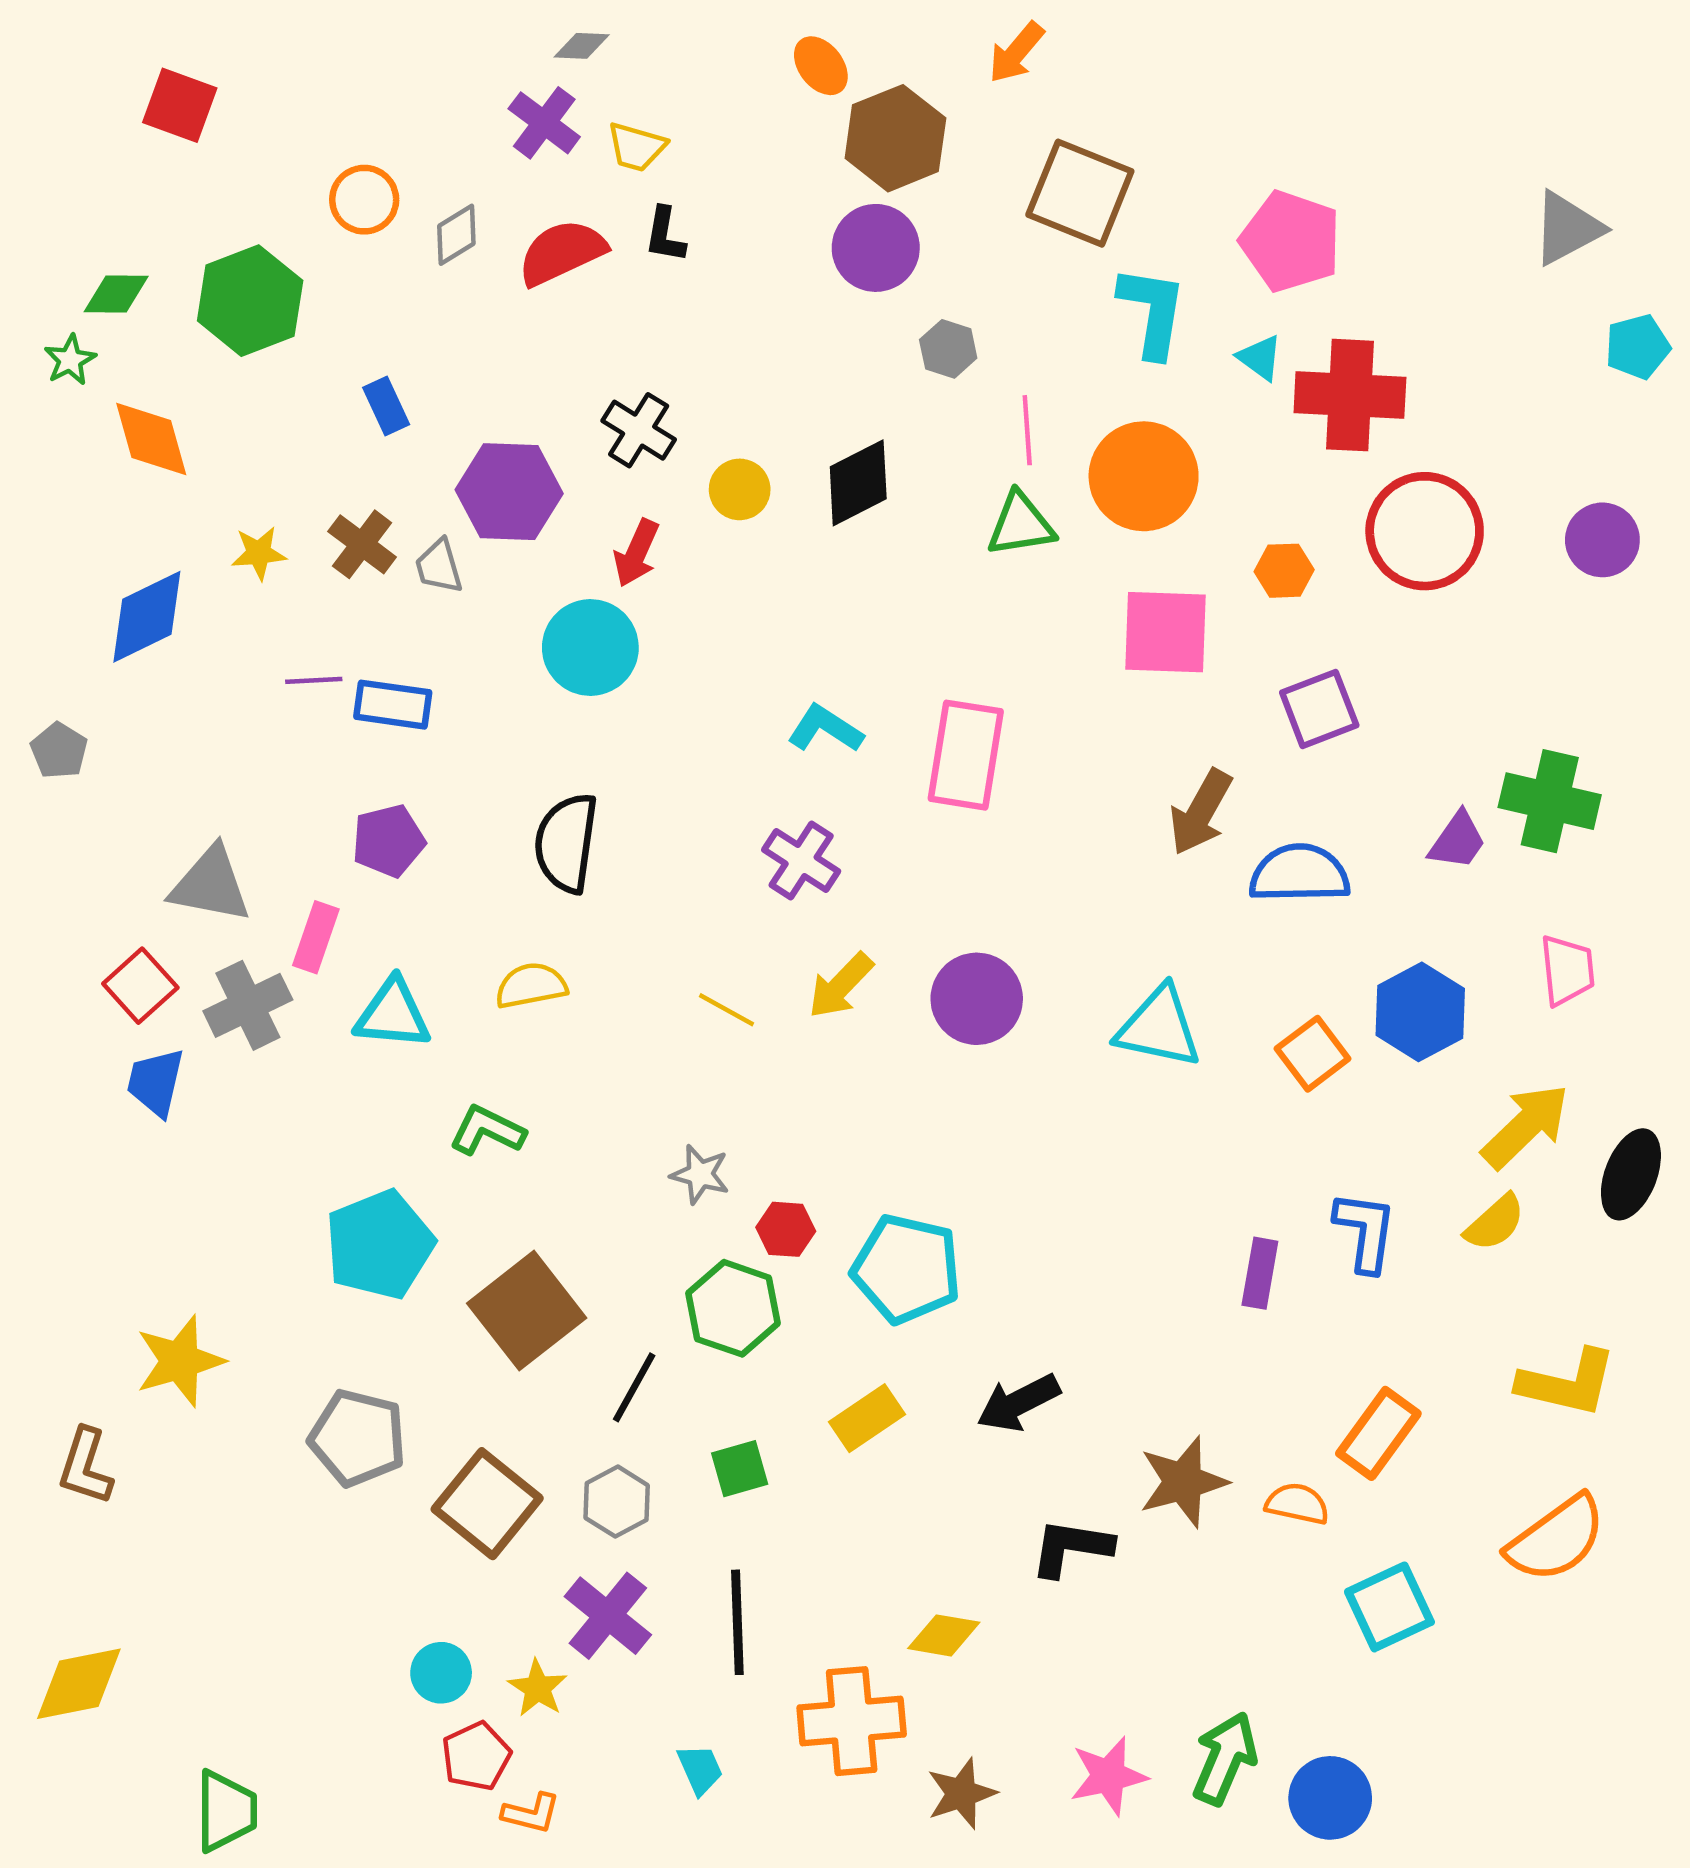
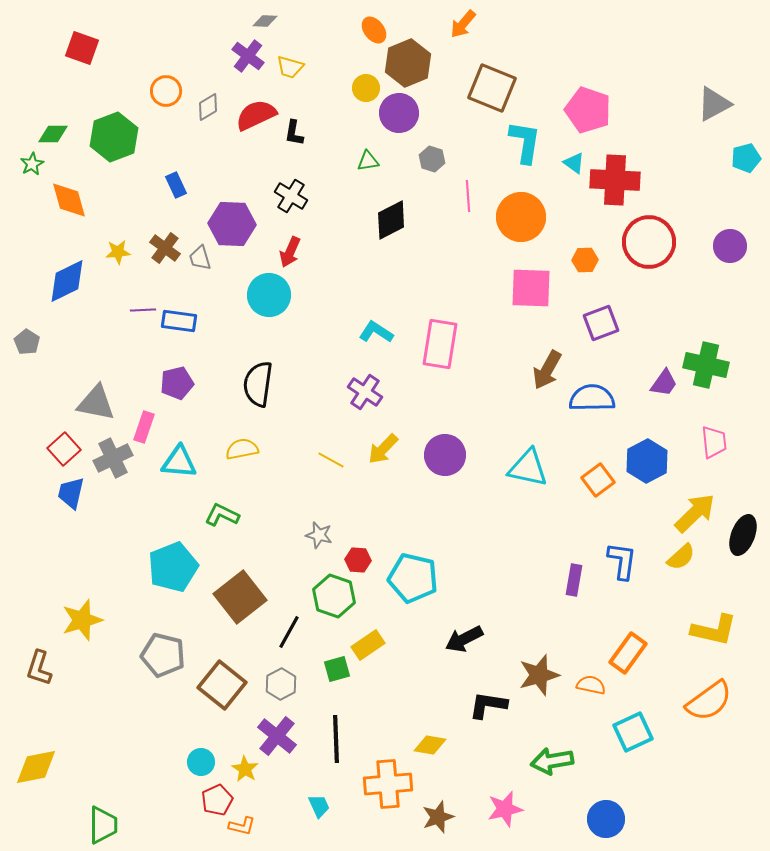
black L-shape: (665, 235) -> (294, 133), moved
yellow circle: (740, 489) -> (366, 88), moved
green triangle: (1021, 525) -> (368, 161), moved, size x0.7
yellow rectangle: (867, 1418) -> (368, 645), moved
green arrow: (1225, 1758) -> (552, 761), moved, turned -123

